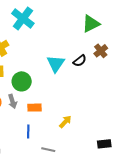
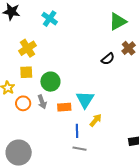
cyan cross: (23, 18) -> (50, 19), size x0.7
cyan triangle: (56, 64) -> (85, 100), moved
blue line: (28, 131) -> (77, 131), moved

